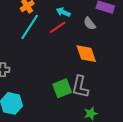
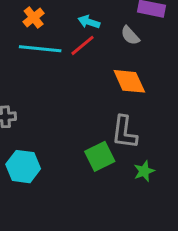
cyan line: (30, 27) -> (40, 49), turned 68
green square: (62, 88) -> (100, 156), moved

